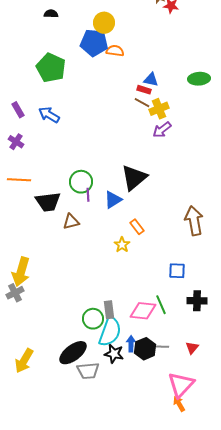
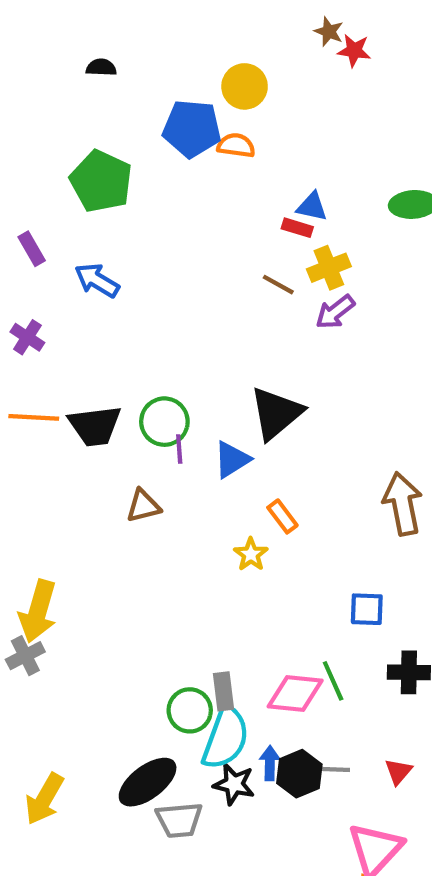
yellow circle: (104, 23) -> (245, 86), moved
brown line: (142, 103) -> (278, 285), moved
purple rectangle: (18, 110) -> (32, 249), moved
black trapezoid: (48, 202) -> (95, 426), moved

